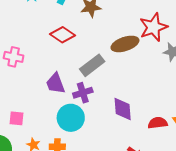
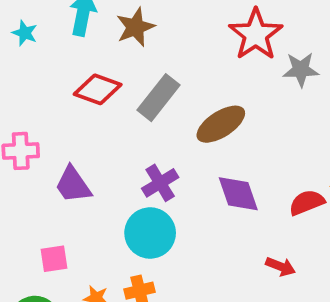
brown ellipse: (125, 44) -> (221, 124), moved
gray rectangle: (92, 65) -> (159, 98), moved
purple trapezoid: (55, 83) -> (73, 185), moved

